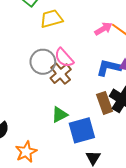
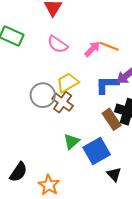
yellow trapezoid: (51, 19) -> (68, 83), moved
pink semicircle: (64, 58) -> (58, 44), moved

